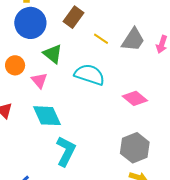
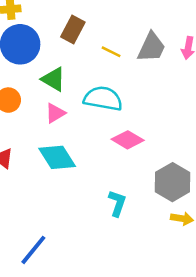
pink triangle: (39, 80) -> (55, 113), moved, turned 48
pink diamond: (135, 98) -> (128, 140), moved
cyan L-shape: (66, 151) -> (117, 203), moved, size x0.7

